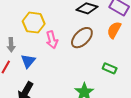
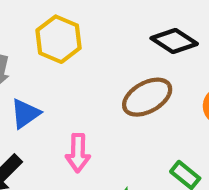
pink arrow: (52, 40) -> (78, 153), moved

